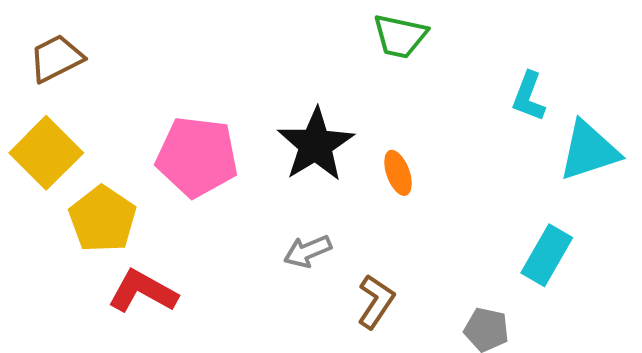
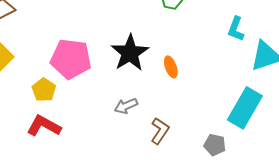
yellow pentagon: (103, 219) -> (44, 90), moved, size x0.7
cyan rectangle: (547, 255) -> (245, 108), size x1.4

